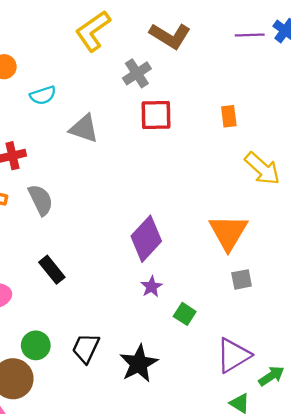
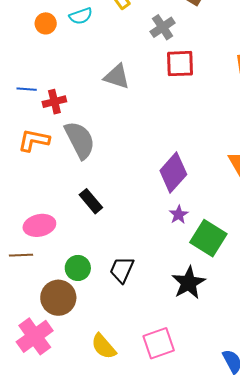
cyan semicircle: (43, 95) -> (81, 16), moved
gray semicircle: (41, 200) -> (80, 140), size x1.4
green square: (185, 314) -> (208, 238), size x1.8
black star: (139, 364) -> (189, 283), moved

